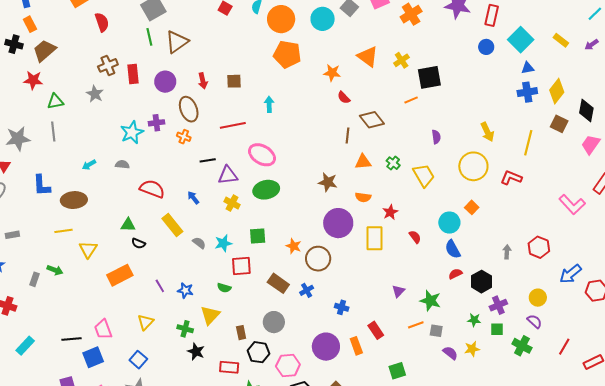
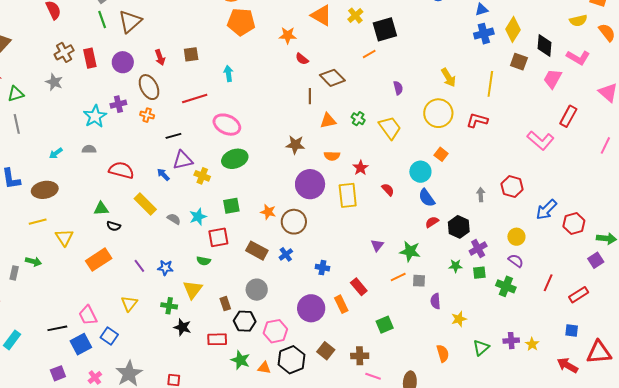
purple triangle: (228, 175) -> (183, 160), moved
yellow star: (472, 349) -> (459, 319), moved
purple semicircle: (450, 353) -> (435, 301), turned -126
blue square: (138, 360) -> (109, 336), moved

